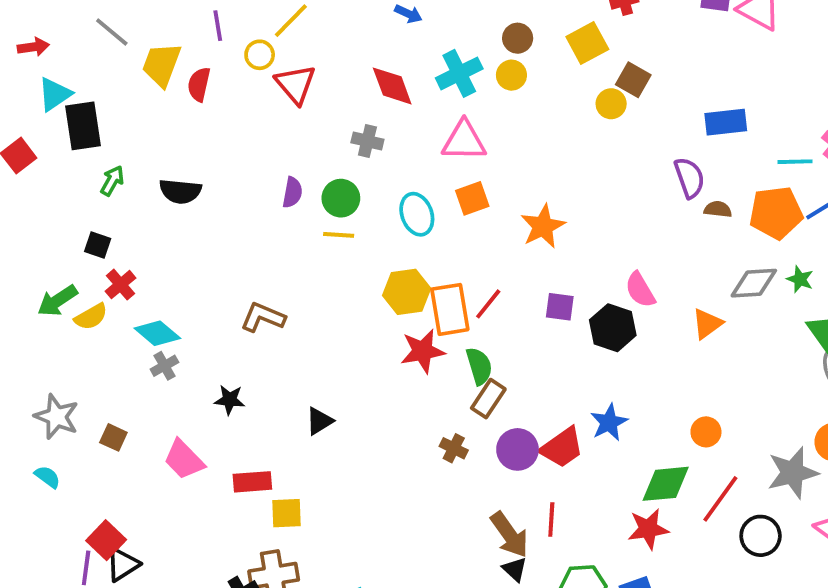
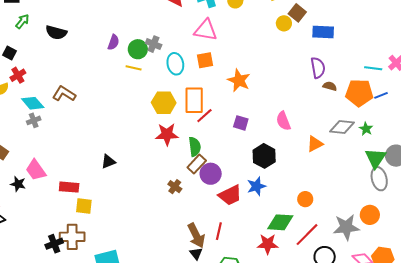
blue rectangle: (726, 122) -> (323, 32), moved
gray cross: (367, 141) -> (154, 44), moved
orange star: (543, 226) -> (239, 80), turned -30
orange rectangle: (450, 309) -> (194, 100), moved
brown L-shape: (263, 317) -> (64, 94), moved
black hexagon: (613, 328) -> (264, 156), moved
black star: (230, 400) -> (18, 184), moved
purple circle: (517, 449) -> (211, 174), moved

